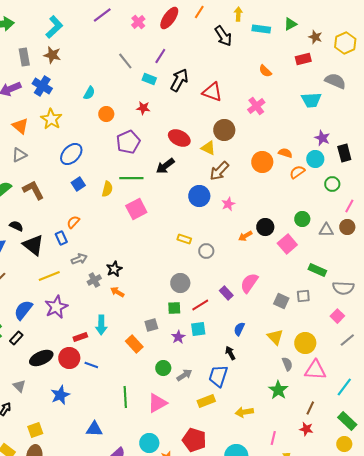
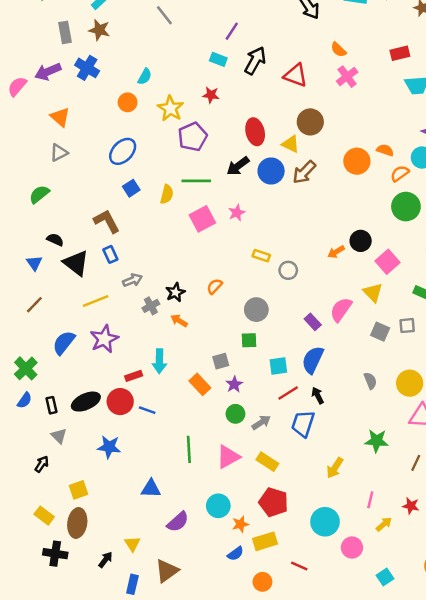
red rectangle: (303, 59) -> (400, 53), moved
gray line: (125, 61) -> (164, 15), moved
orange semicircle: (265, 71) -> (338, 50), moved
pink cross: (256, 106) -> (347, 77), moved
orange circle: (106, 114) -> (128, 102), moved
yellow star: (51, 119) -> (170, 108), moved
red ellipse: (179, 138) -> (255, 132), turned 50
brown L-shape: (33, 190) -> (107, 221), moved
blue circle: (199, 196) -> (271, 171), moved
pink star: (228, 204) -> (237, 213), moved
green circle: (302, 219) -> (406, 207), moved, size x1.5
orange semicircle: (73, 222) -> (215, 286), moved
red line: (200, 305) -> (288, 393), moved
blue semicircle: (239, 329) -> (313, 360), moved, size x1.6
purple star: (178, 337) -> (234, 384), moved
yellow triangle: (275, 337) -> (373, 292), moved
black rectangle: (16, 338) -> (52, 405), moved, turned -56
gray semicircle: (287, 364) -> (370, 381), moved
green star: (278, 390) -> (377, 441), turned -30
blue star: (60, 395) -> (109, 447), turned 30
yellow rectangle: (206, 401) -> (267, 462), moved, turned 54
yellow arrow: (244, 412) -> (335, 468), turned -48
red star: (306, 429) -> (411, 506), moved

